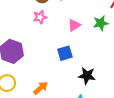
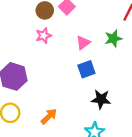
blue square: (65, 53) -> (86, 69), moved

